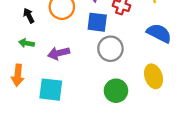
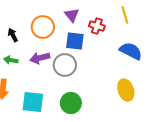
gray circle: (110, 49) -> (65, 65), moved
purple arrow: (59, 53) -> (40, 58), moved
green circle: (116, 91) -> (71, 103), moved

